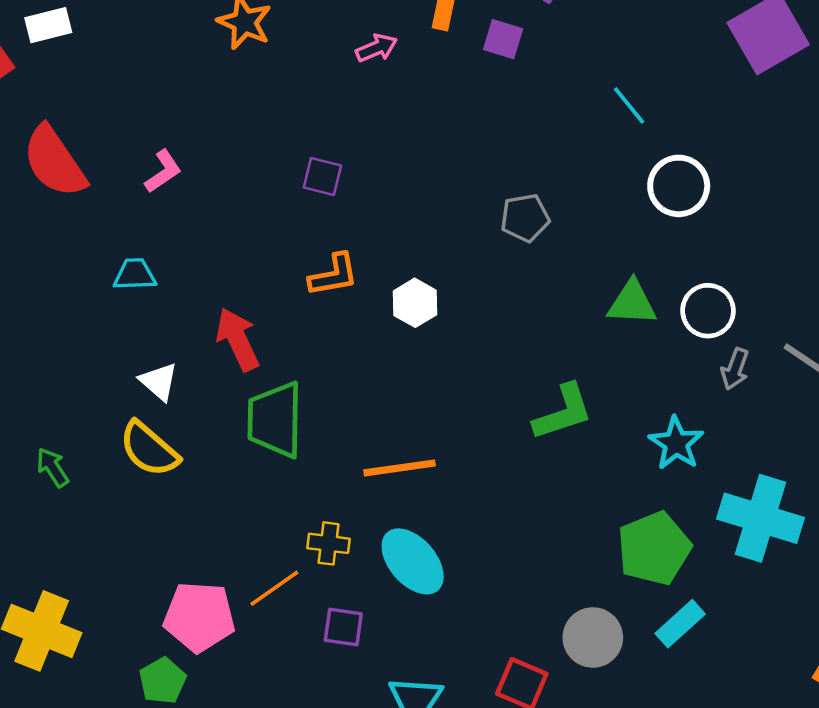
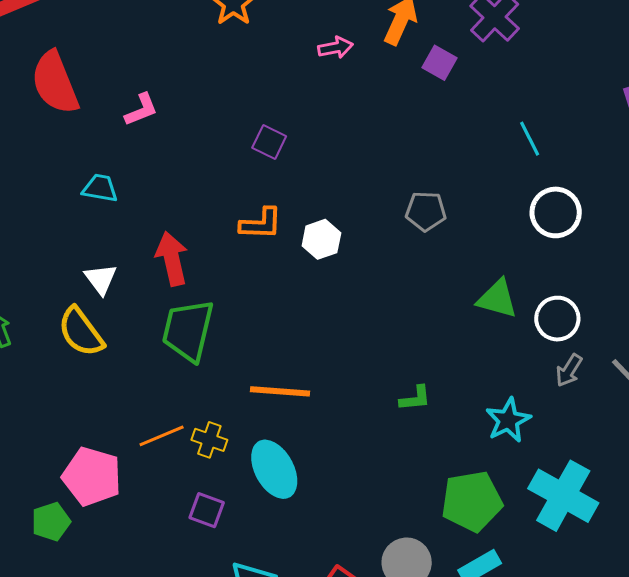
white hexagon: (415, 303) -> (321, 239), moved
green L-shape: (563, 412) -> (415, 398), moved, size x0.6
orange line: (274, 588) -> (162, 436), moved

